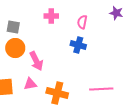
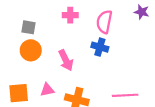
pink semicircle: (82, 22) -> (104, 22), size x1.5
pink arrow: (36, 61) -> (66, 60), moved

